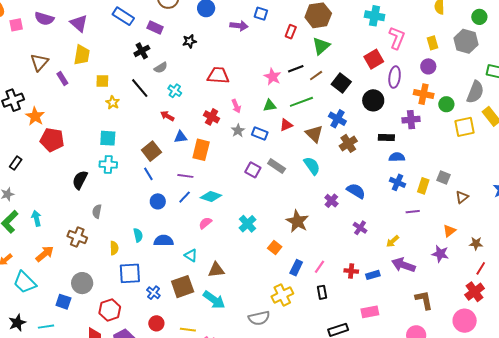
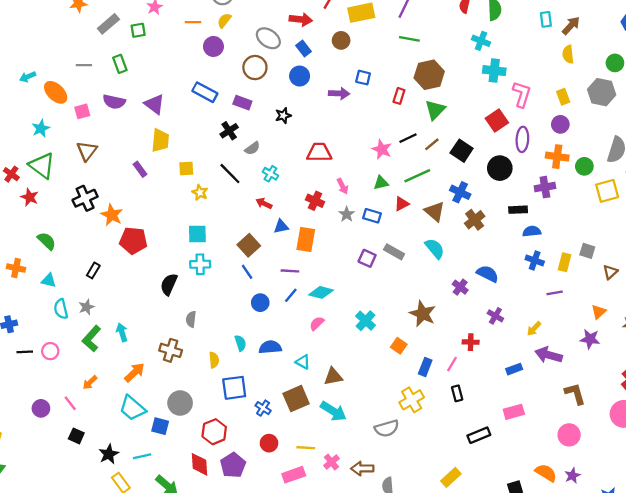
brown triangle: (39, 62) -> (87, 151), moved
red cross: (351, 271) -> (471, 342), moved
cyan trapezoid: (25, 282) -> (132, 408), moved

